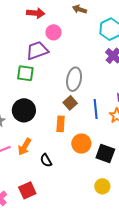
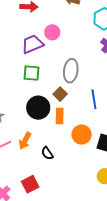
pink circle: (54, 32) -> (52, 32), moved
green square: (25, 73) -> (32, 73), moved
brown square: (70, 103) -> (60, 94), moved
black circle: (24, 110) -> (38, 108), moved

